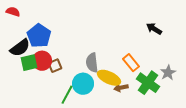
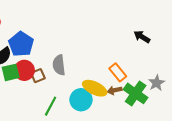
gray semicircle: (92, 63) -> (59, 65), moved
cyan circle: (83, 84) -> (81, 100), moved
brown arrow: (121, 88) -> (115, 90), moved

